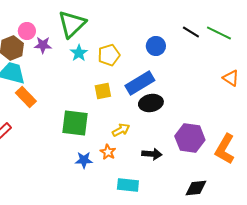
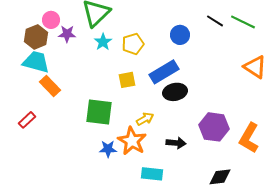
orange triangle: (231, 78) -> (255, 67), size x1.4
orange star: (108, 152) -> (132, 141), size x1.8

